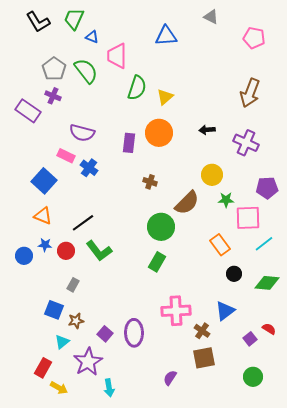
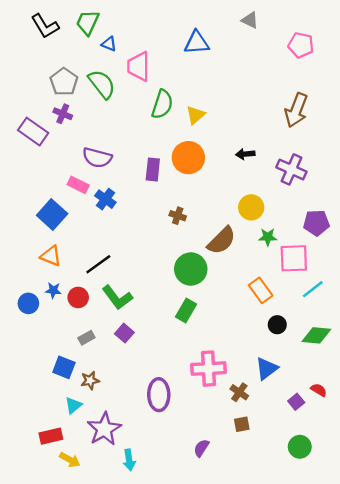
gray rectangle: (73, 285) -> (86, 338), turned 32
purple square: (105, 334) -> (124, 333), moved
brown square: (204, 358) -> (242, 424), size x0.6
red rectangle: (43, 368) -> (51, 436), turned 48

